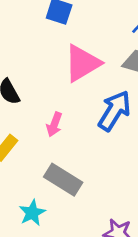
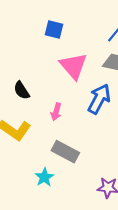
pink triangle: (82, 63) -> (73, 66), turned -36

